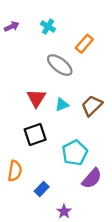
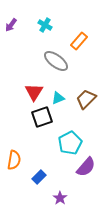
purple arrow: (12, 27) -> (11, 25), turned 152
black square: (35, 135) -> (42, 117), moved

